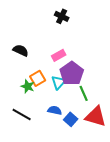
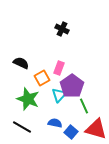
pink rectangle: (59, 55) -> (59, 68), turned -40
orange square: (38, 78) -> (42, 78), moved
green star: (28, 86) -> (28, 99), size x1.6

